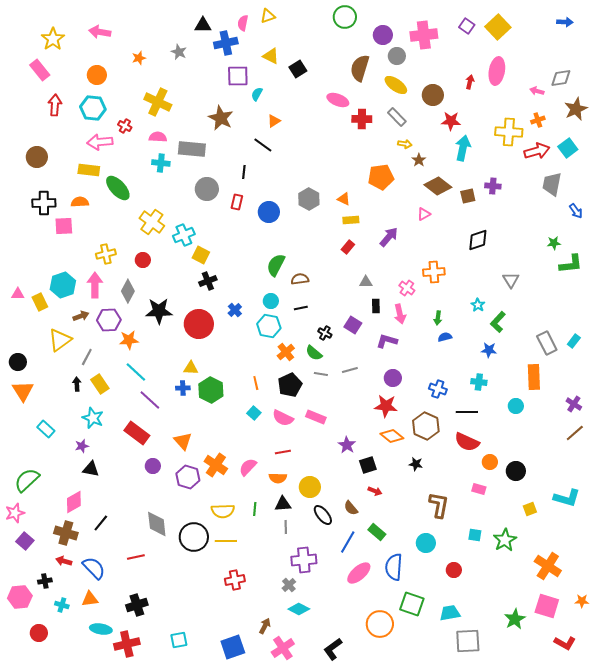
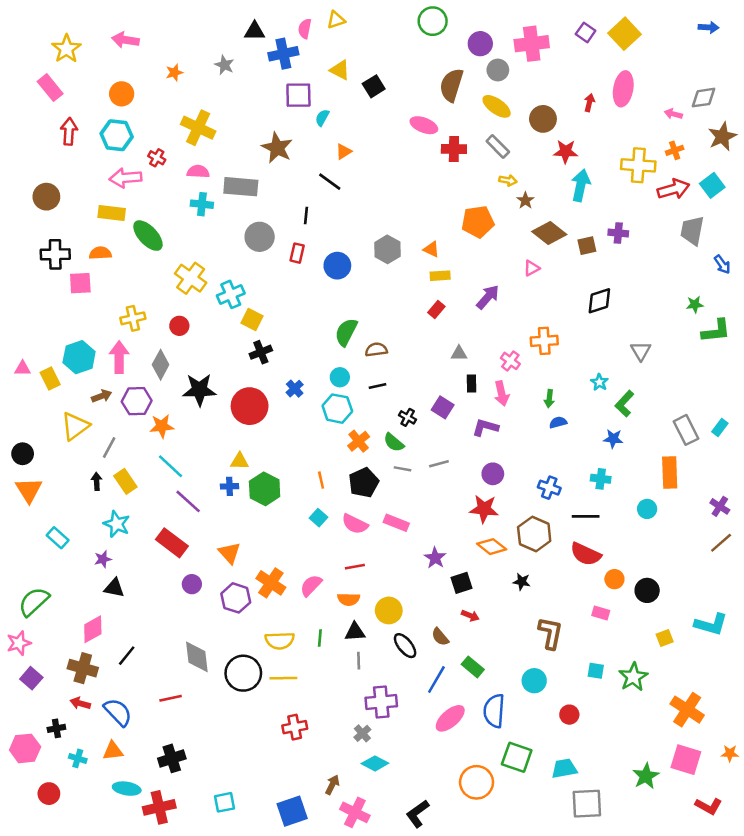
pink cross: (283, 648) -> (355, 812), turned -30

